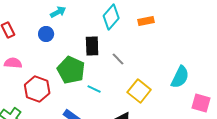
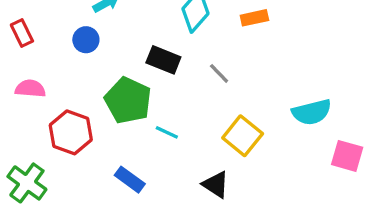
black rectangle: (92, 46) -> (163, 60), turned -66
gray line: (118, 59) -> (219, 73), moved
cyan semicircle: (180, 77) -> (312, 112), turned 50

